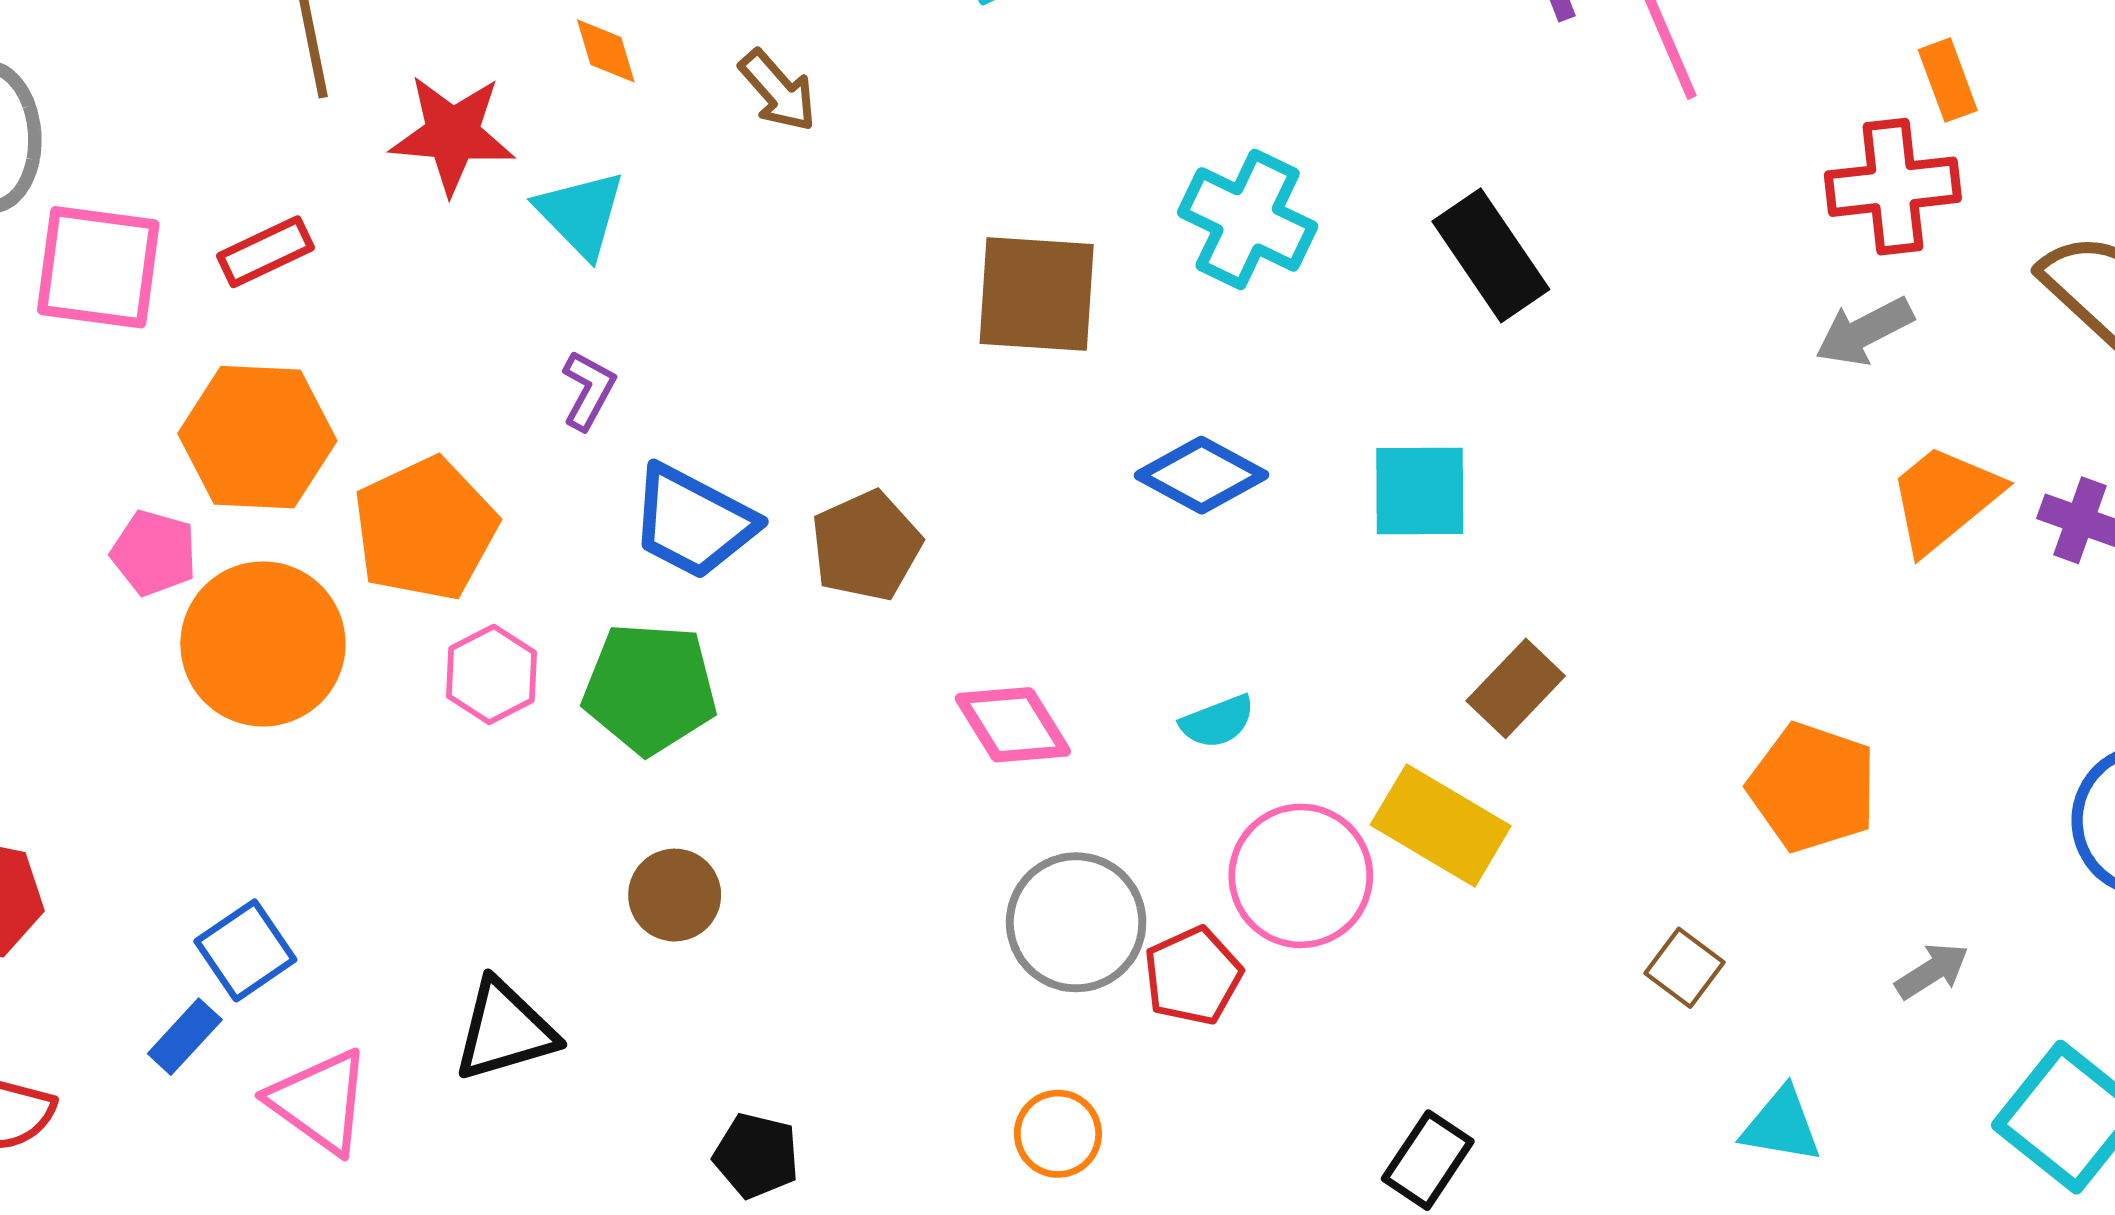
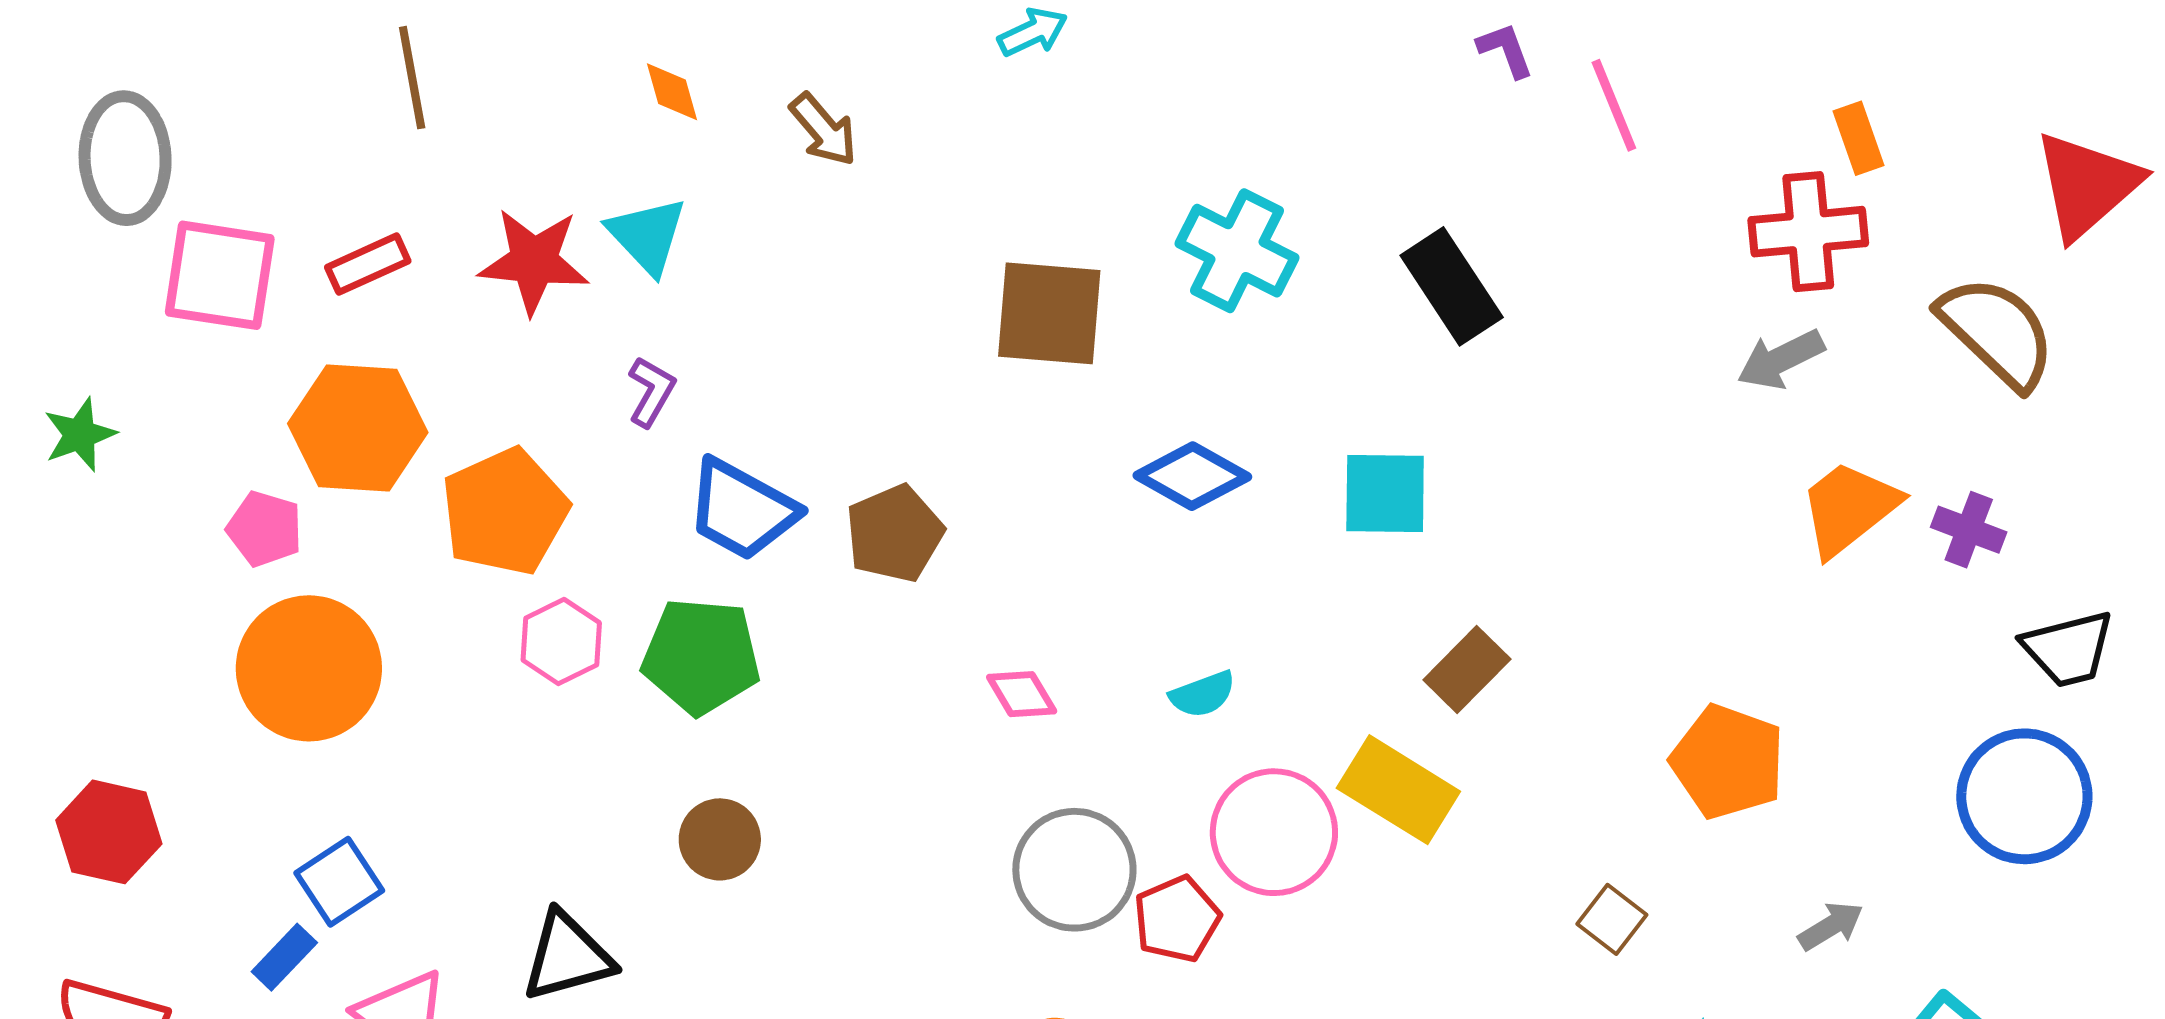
red star: (452, 134) -> (534, 261), moved
orange circle: (263, 644) -> (309, 668), moved
pink diamond: (1013, 725) -> (1022, 694), size x0.7

